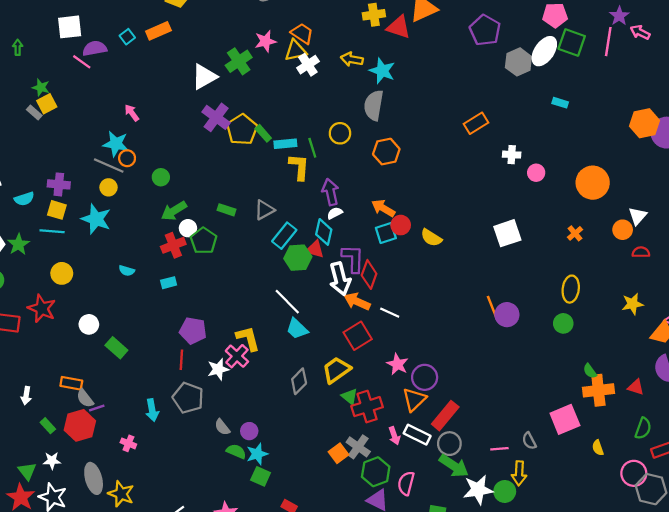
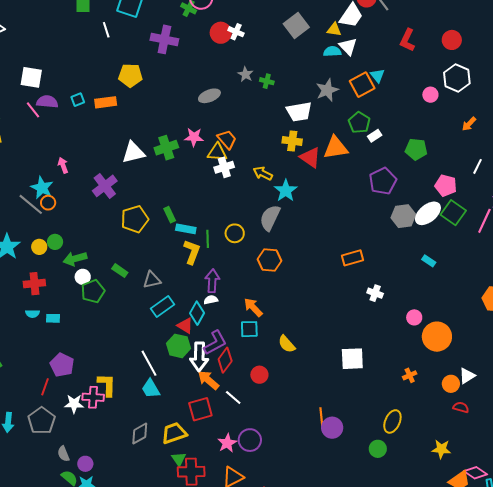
purple cross: (216, 117) -> (105, 186), moved
yellow pentagon: (242, 130) -> (135, 219), moved
pink circle: (536, 173) -> (414, 317), moved
green circle: (161, 177) -> (55, 242), moved
yellow circle: (109, 187) -> (39, 247), moved
red circle: (401, 225) -> (259, 375), moved
red cross: (173, 245) -> (34, 284), moved
green hexagon: (298, 258) -> (179, 346), moved
purple L-shape: (353, 259) -> (215, 343), turned 44
cyan semicircle: (127, 271) -> (32, 314), moved, turned -32
pink cross: (237, 356) -> (93, 397), turned 35
purple circle: (425, 377) -> (250, 440), moved

